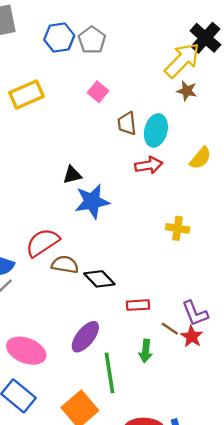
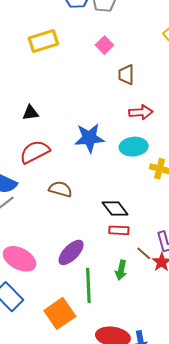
cyan ellipse: (156, 130) -> (134, 147), moved, turned 64
black triangle: (72, 175) -> (30, 113), moved
red semicircle: (42, 243) -> (35, 152), moved
black diamond: (99, 279) -> (115, 209), moved

